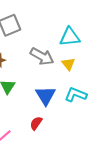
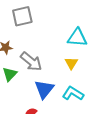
gray arrow: (42, 56) -> (31, 62), moved

